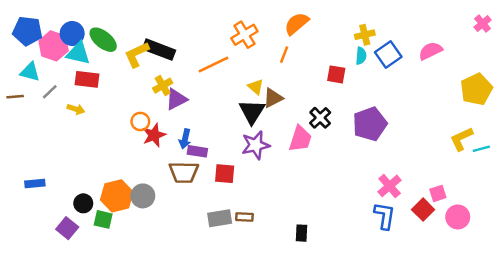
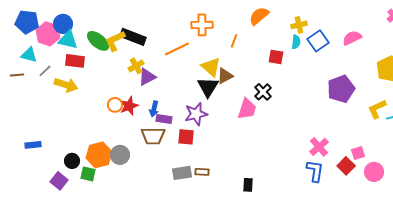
orange semicircle: (297, 24) -> (259, 16), moved
orange cross: (244, 35) -> (202, 25), turned 30
green ellipse: (103, 40) -> (98, 41), moved
yellow triangle: (256, 87) -> (211, 67), size x1.5
yellow arrow: (76, 109) -> (66, 85), size x1.6
orange circle: (140, 122) -> (115, 105), moved
purple pentagon: (370, 124) -> (341, 89), moved
purple star: (256, 145) -> (196, 114), moved

